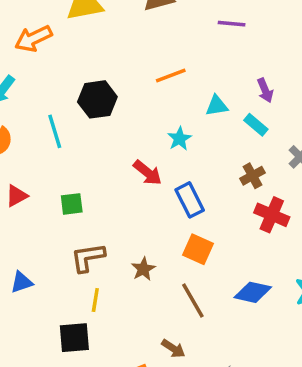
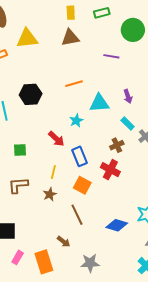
cyan triangle: (217, 106) -> (99, 103), size x1.5
cyan rectangle: (256, 125) -> (128, 123), moved
green square: (72, 204) -> (20, 150), moved
red cross: (272, 215) -> (110, 170), moved
blue diamond: (253, 292) -> (117, 225), moved
yellow line: (95, 300) -> (53, 172), moved

